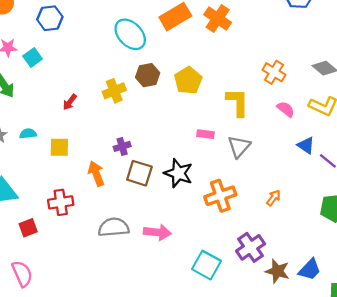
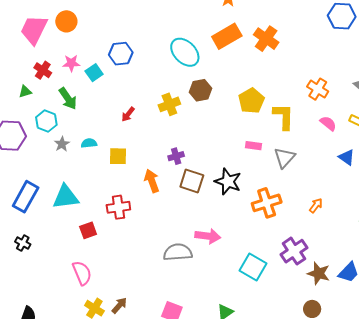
blue hexagon: (50, 18) -> (121, 54), moved
yellow pentagon: (188, 80) -> (251, 101), moved
gray semicircle: (114, 227) -> (178, 252), moved

